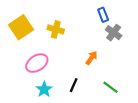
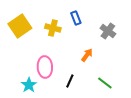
blue rectangle: (103, 15) -> (76, 18), moved
pink ellipse: (37, 63) -> (45, 67), moved, turned -60
cyan star: (44, 89) -> (29, 85), moved

